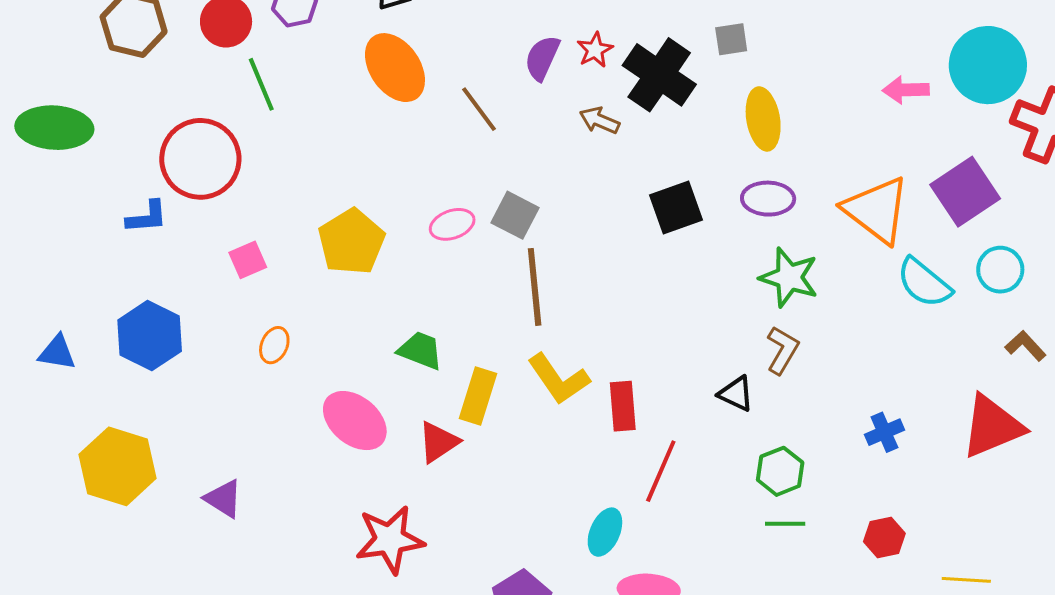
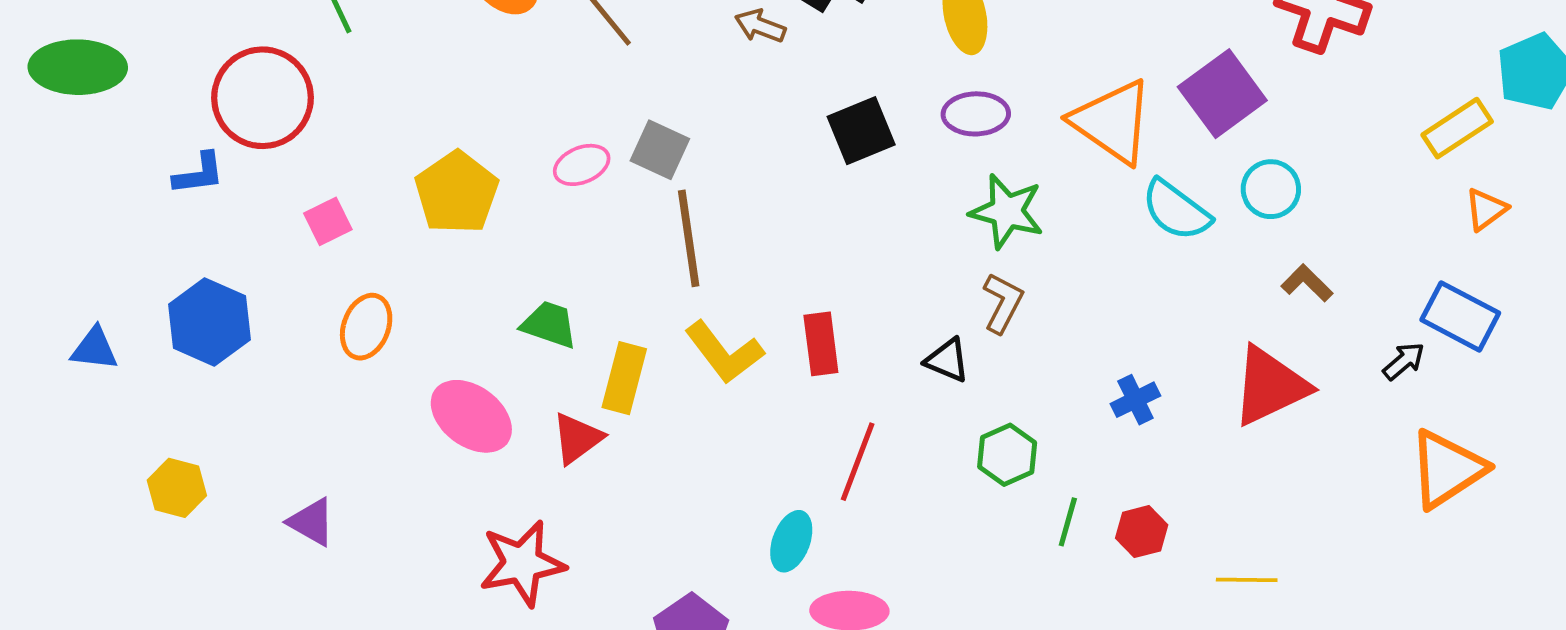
orange ellipse: (274, 345) -> (366, 327), size x1.4
red rectangle: (623, 406) -> (821, 344), moved
yellow hexagon: (118, 466) -> (177, 488), size x0.6
green line: (785, 524) -> (1068, 522), moved, turned -72

